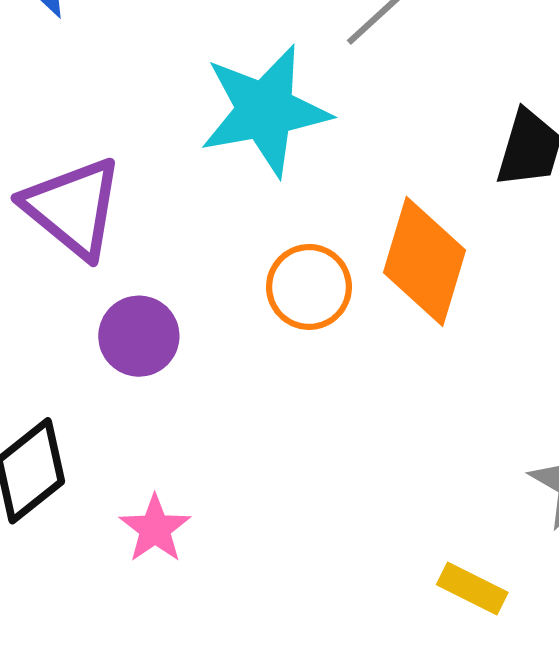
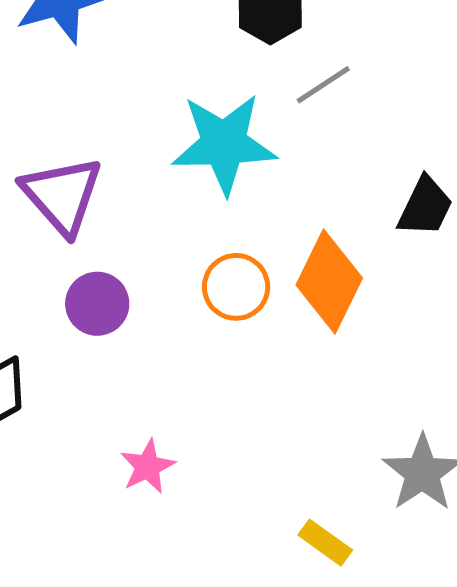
pink star: (155, 529) -> (148, 467), moved

